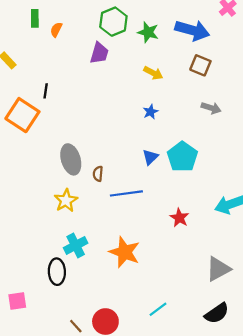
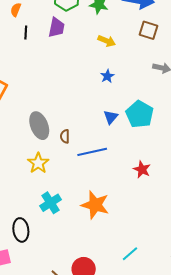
black line: (46, 91) -> (26, 33), moved
black ellipse: (57, 272) -> (21, 230), moved

